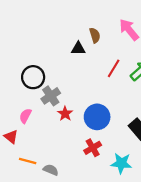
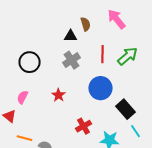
red line: (114, 68) -> (102, 54), turned -30
gray cross: (51, 96) -> (72, 60), moved
blue circle: (97, 117) -> (100, 88), moved

